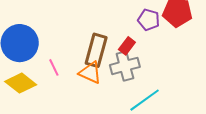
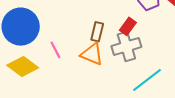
brown rectangle: (96, 50) -> (97, 32), size x0.6

